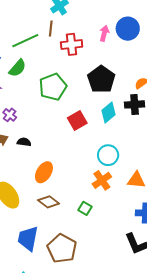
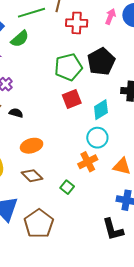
green pentagon: (53, 87) -> (68, 67), moved
cyan diamond: (108, 113) -> (101, 110), moved
orange ellipse: (44, 172) -> (32, 146), turned 35

